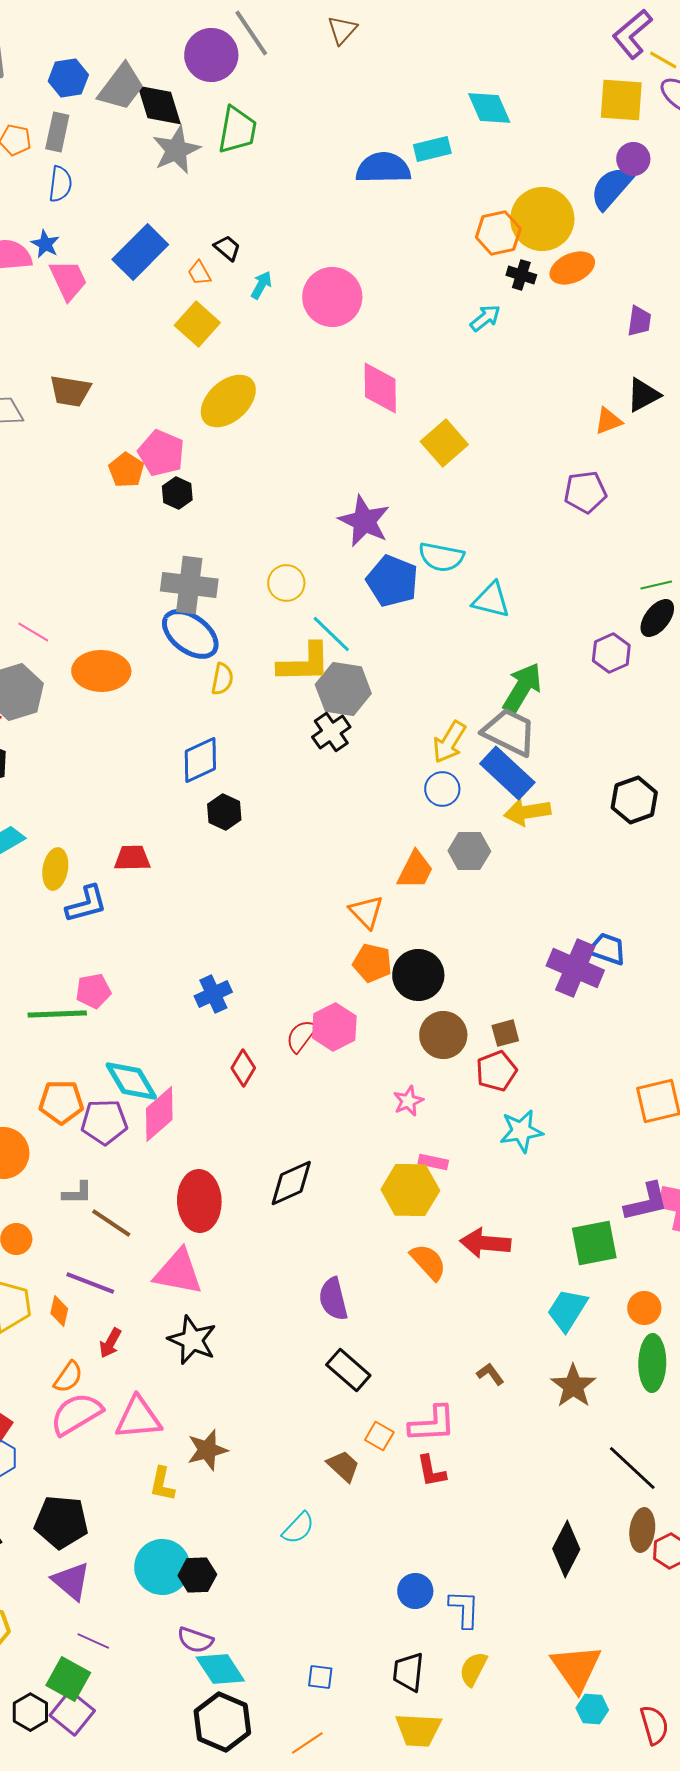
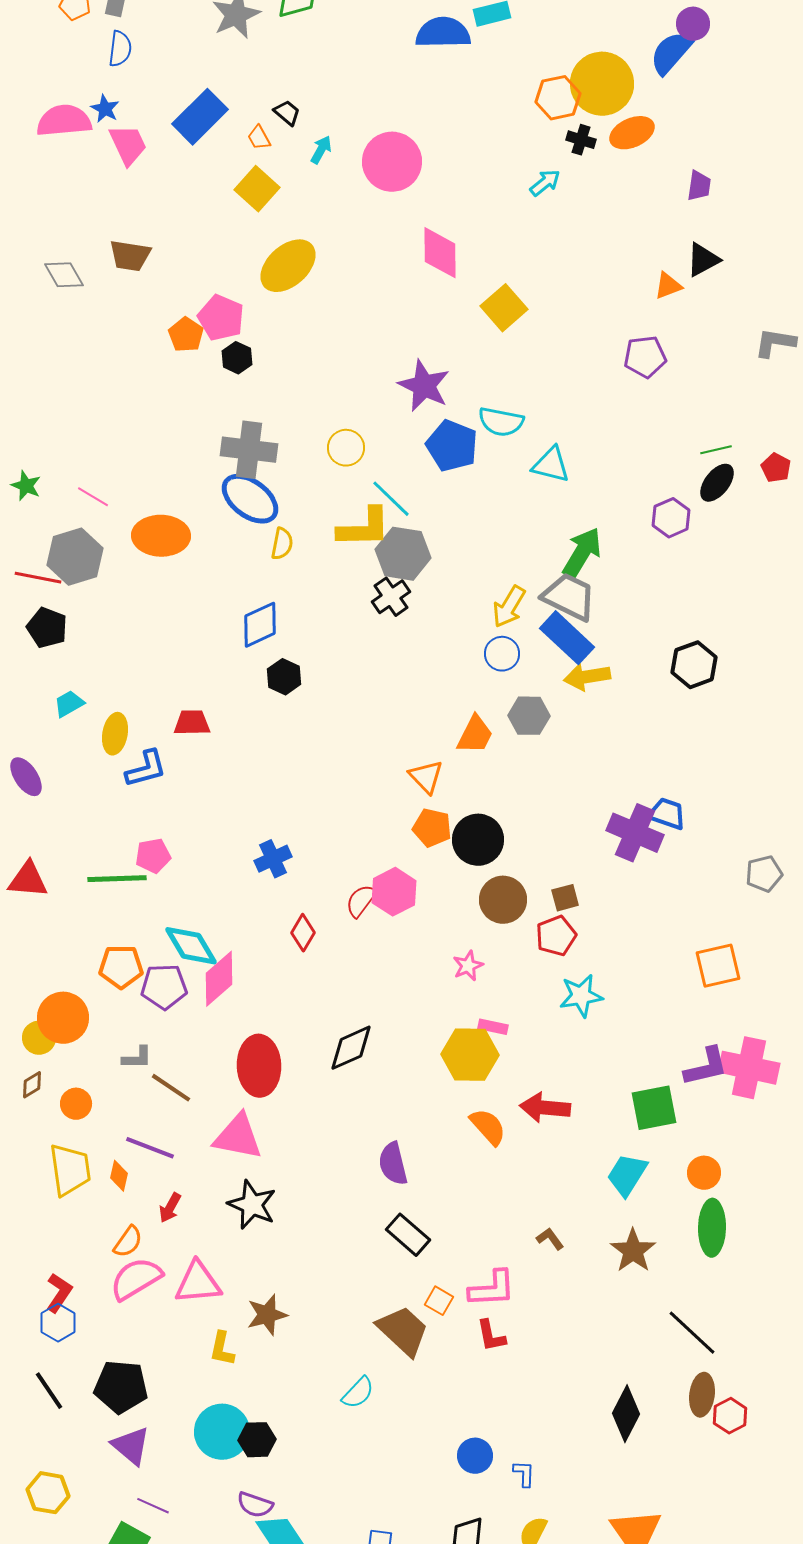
brown trapezoid: (343, 1466) -> (403, 1331), size x1.6
blue L-shape: (464, 1609) -> (524, 1474), size x0.7

